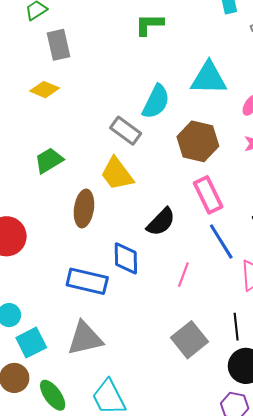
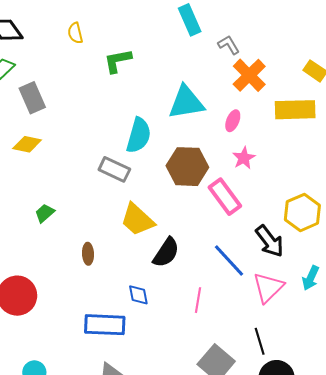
green trapezoid: (49, 160) -> (45, 213), size x0.7
yellow trapezoid: (117, 174) -> (137, 220), moved
pink rectangle: (208, 195) -> (225, 197), moved
brown ellipse: (84, 209) -> (88, 254), size x0.6
blue diamond: (126, 258) -> (138, 295), size x0.7

